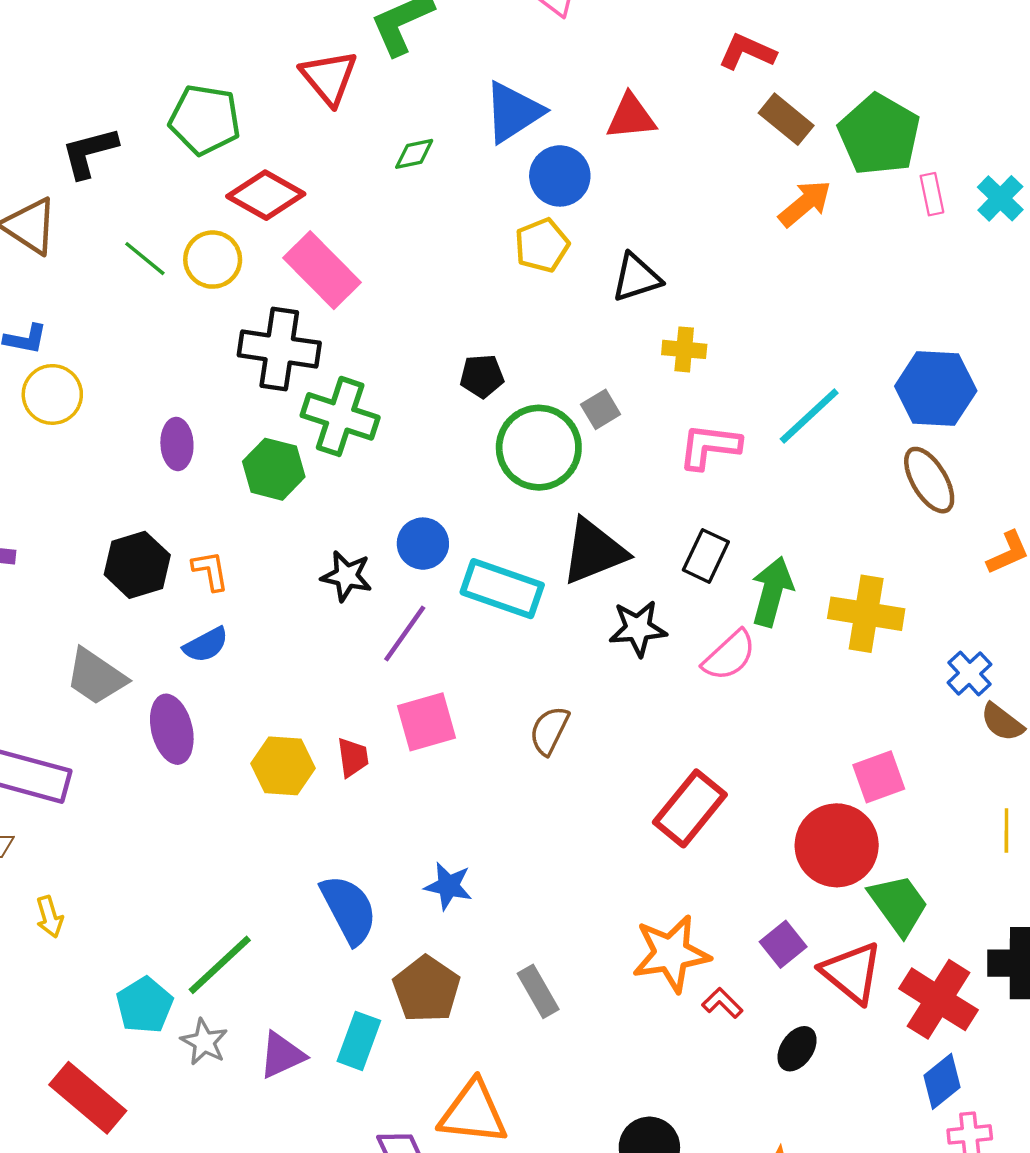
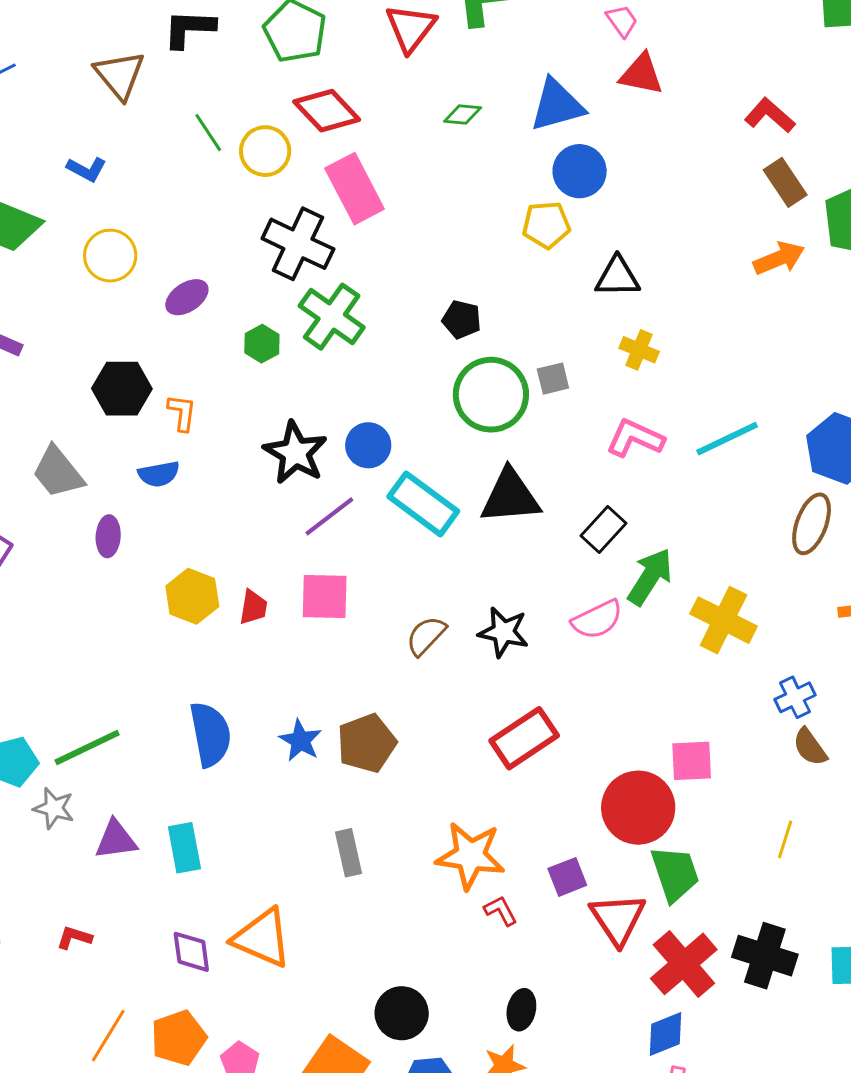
red triangle: (631, 117) -> (641, 74), moved
yellow circle: (52, 394) -> (110, 256), moved
purple ellipse: (177, 444) -> (187, 297), turned 42
green hexagon: (274, 469) -> (262, 344), size x0.7
brown ellipse: (929, 480) -> (812, 524), turned 34
black star: (347, 576) -> (295, 453), size x1.4
black star: (638, 628) -> (503, 632), moved
purple ellipse: (172, 729) -> (108, 536), size x0.7
brown pentagon: (427, 989) -> (367, 743), moved
cyan rectangle: (359, 1041) -> (184, 848), turned -48
gray star: (204, 1042) -> (54, 808), turned -30
black ellipse: (797, 1049) -> (521, 1010), moved, turned -39

